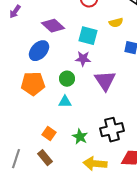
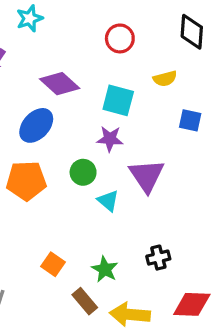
cyan triangle: (65, 102) -> (108, 201), moved, turned 40
black cross: (112, 130) -> (158, 258), size x0.6
brown rectangle: (45, 158) -> (85, 301), moved

